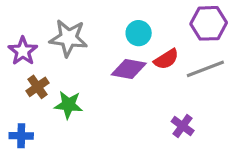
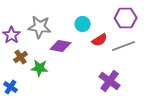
purple diamond: (129, 69) -> (61, 46), moved
purple cross: (183, 126) -> (110, 81), size x1.5
blue cross: (21, 136) -> (11, 87), turned 32

